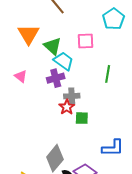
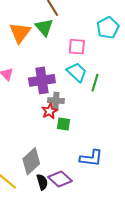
green triangle: (53, 46) -> (44, 27), moved
cyan trapezoid: (64, 61) -> (77, 72), moved
purple cross: (56, 78) -> (42, 80), size x1.4

